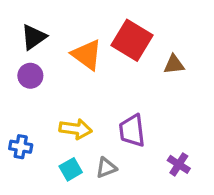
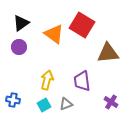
brown triangle: (174, 64) -> (108, 53), moved, size x1.6
yellow arrow: (76, 129) -> (47, 80), turned -84
blue cross: (21, 147) -> (13, 100), moved

